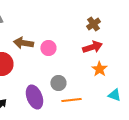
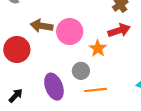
pink circle: (48, 48) -> (70, 32), size x1.5
orange star: (99, 69) -> (98, 48), moved

